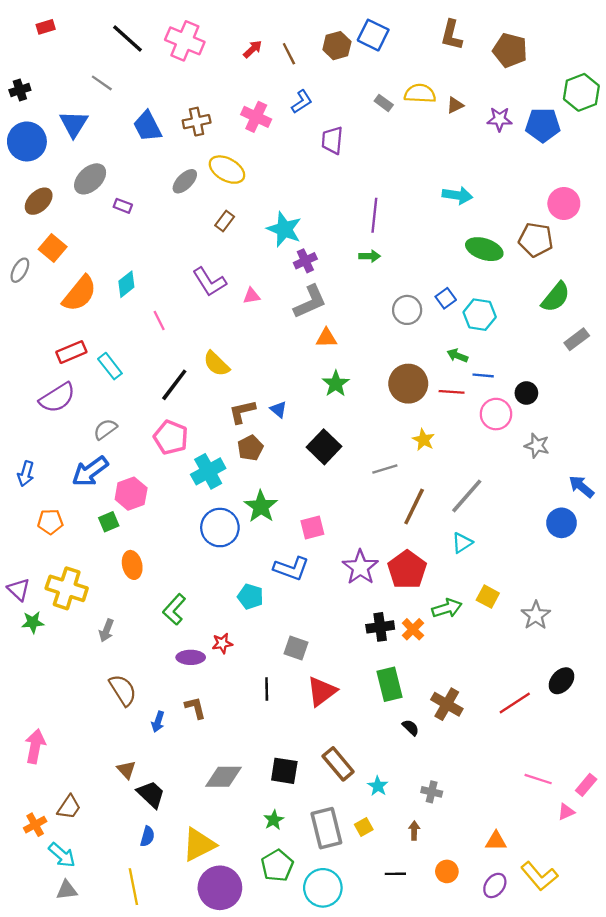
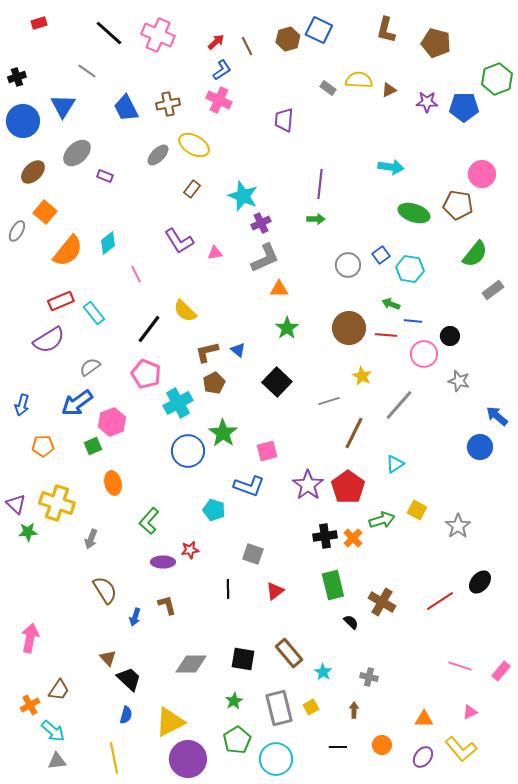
blue L-shape: (302, 102) -> (222, 70), moved
gray line: (467, 496) -> (399, 405), moved
red triangle: (322, 691) -> (275, 591), size x0.7
pink triangle: (566, 812) -> (470, 712), moved

